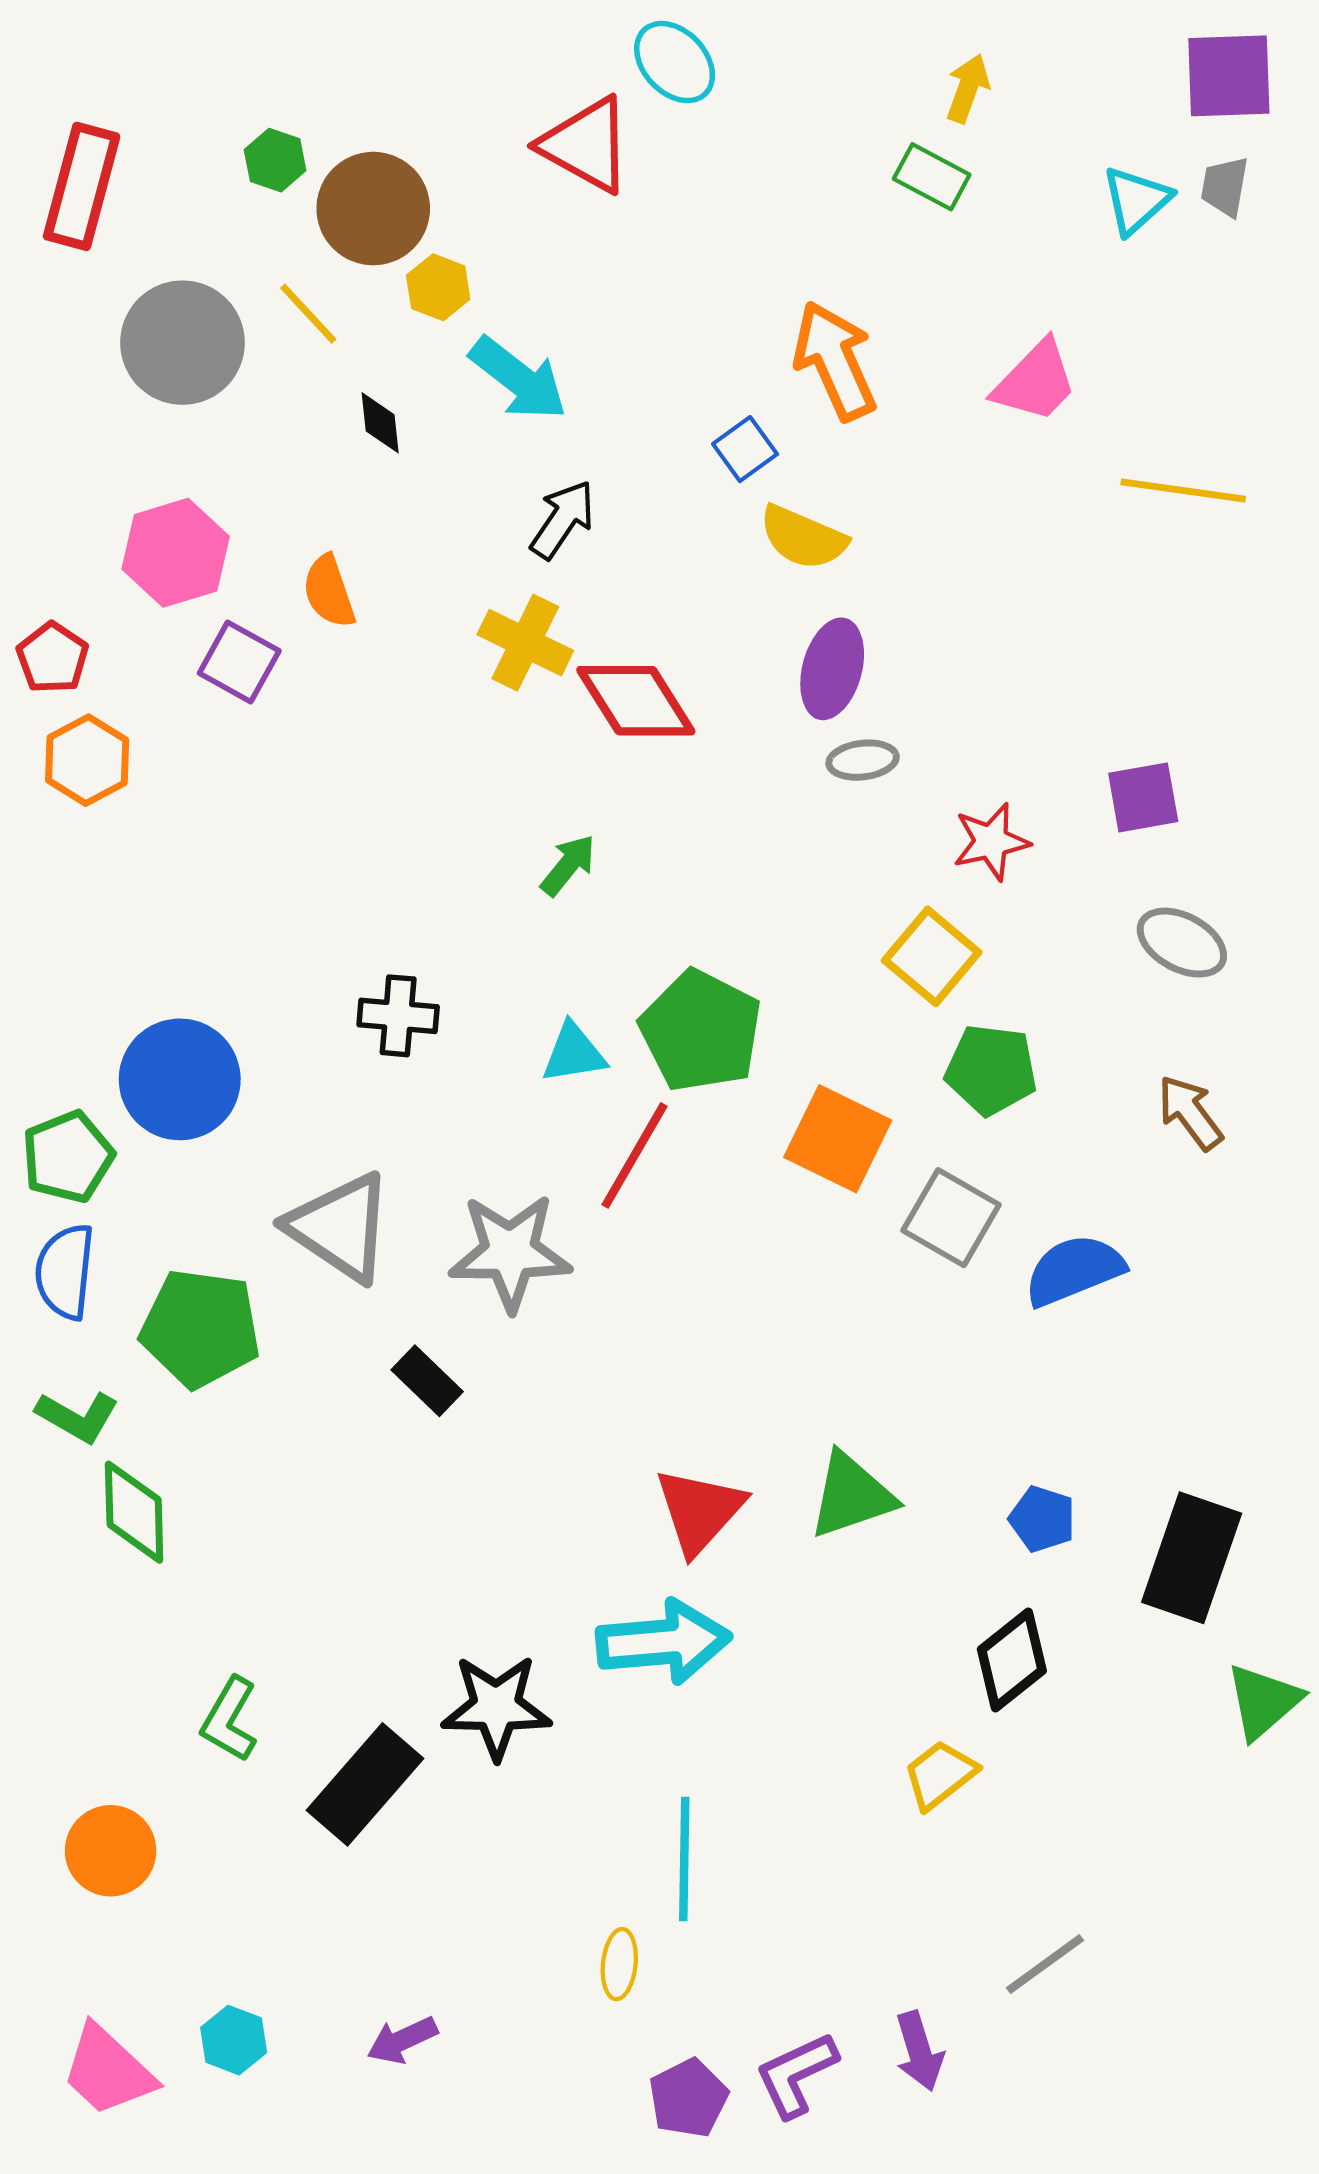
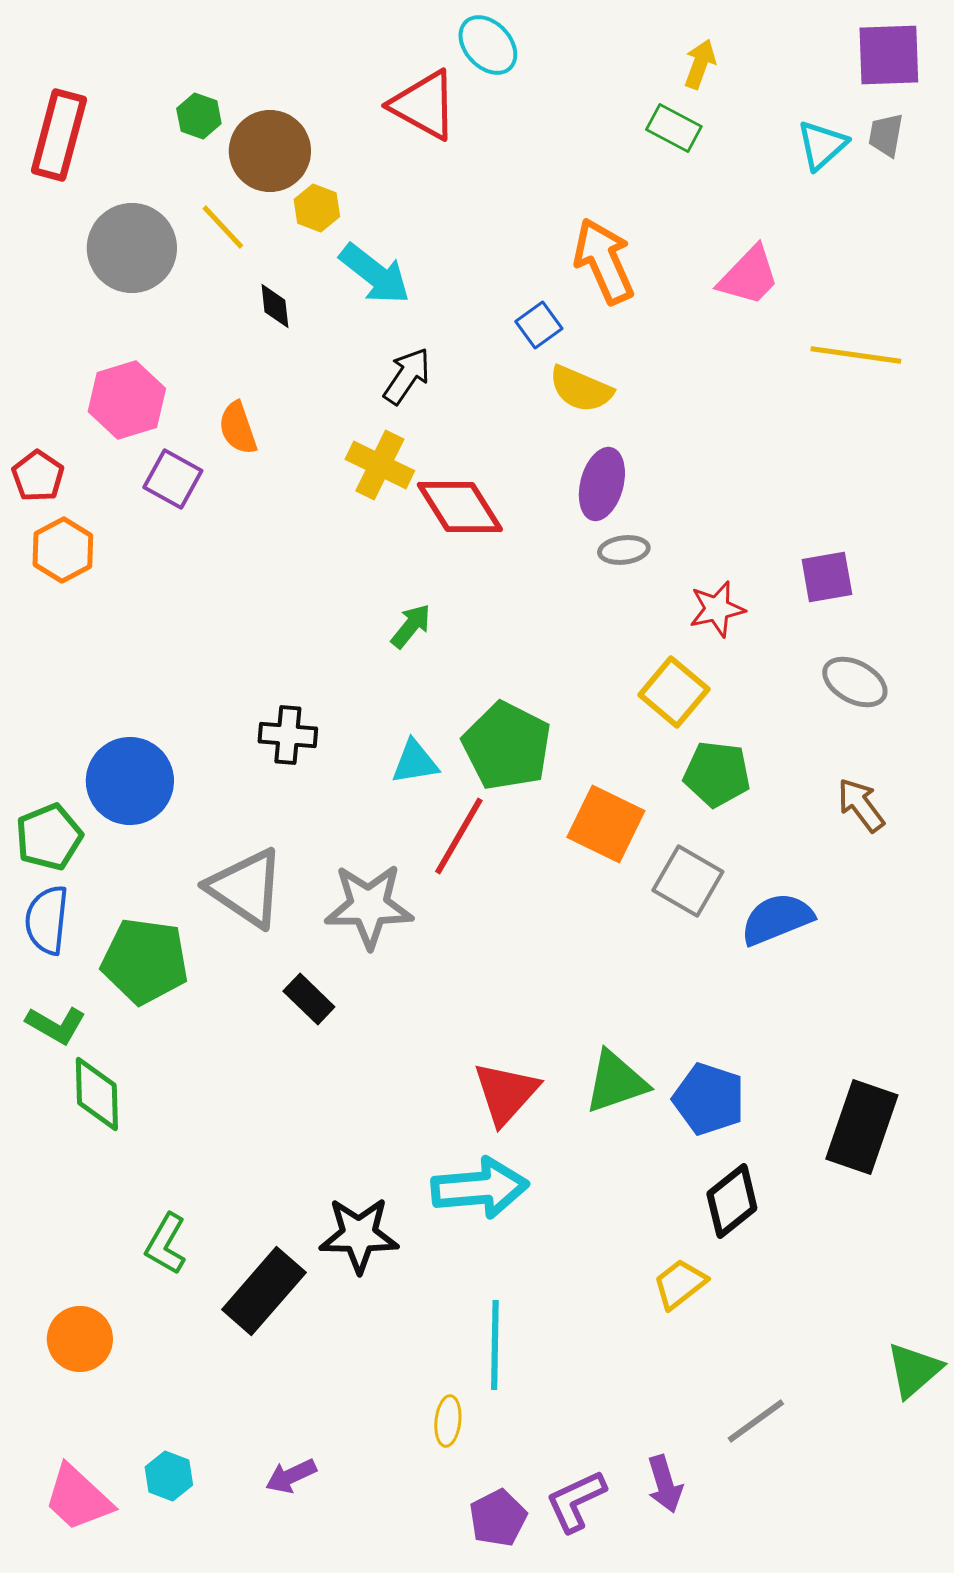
blue pentagon: (1042, 1519) -> (709, 1099), moved, size x1.5
green triangle: (1263, 1701) -> (914, 1370), moved

